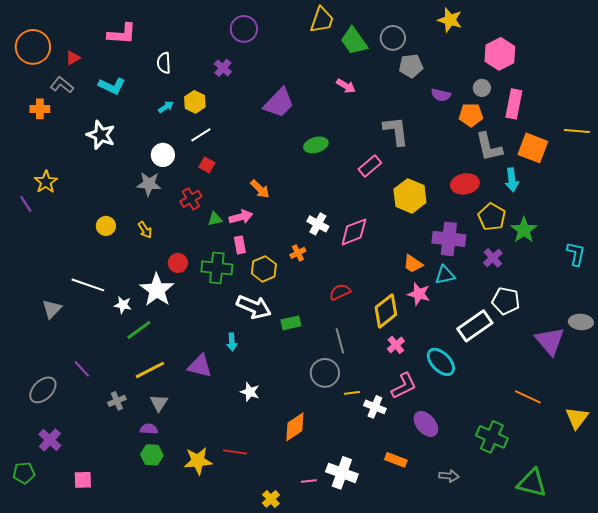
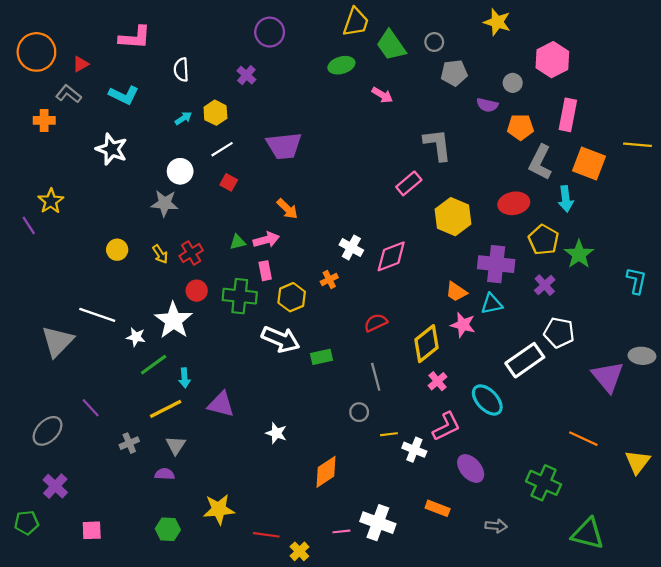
gray circle: (393, 38) -> (434, 42), size x0.7
gray circle: (482, 88) -> (513, 83), moved
purple trapezoid: (279, 103) -> (284, 146), moved, turned 40
green ellipse: (316, 145) -> (341, 65), moved
gray L-shape: (489, 147) -> (540, 162), turned 40
red cross: (191, 199) -> (191, 253), moved
gray triangle: (52, 309) -> (57, 341), size x1.5
cyan arrow: (232, 342) -> (185, 378), moved
gray circle: (325, 373) -> (359, 412), size x0.6
red line: (235, 452) -> (266, 535), moved
green hexagon: (152, 455) -> (168, 529), moved

